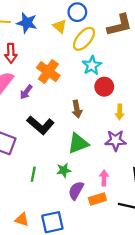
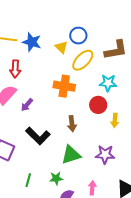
cyan star: (92, 65) -> (108, 83), moved, turned 30
orange cross: (48, 72) -> (64, 86), moved, turned -30
yellow arrow: (120, 112) -> (115, 120), moved

